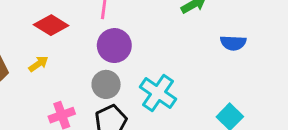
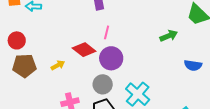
red diamond: (51, 25) -> (84, 50), moved

